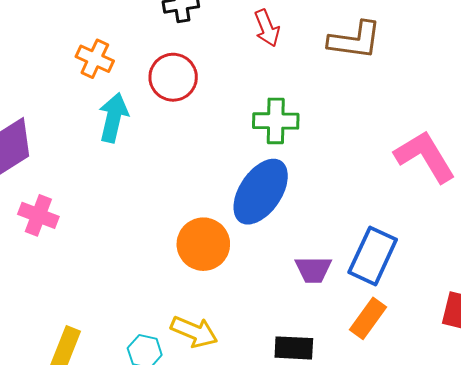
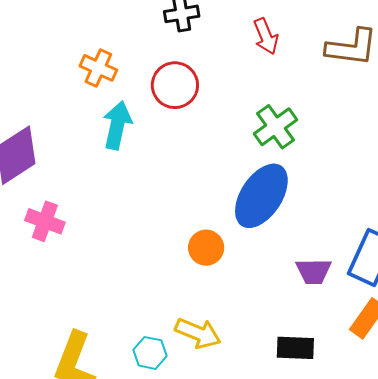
green cross: (276, 121) -> (275, 127), turned -36
orange circle: (203, 244) -> (206, 248), size x0.7

